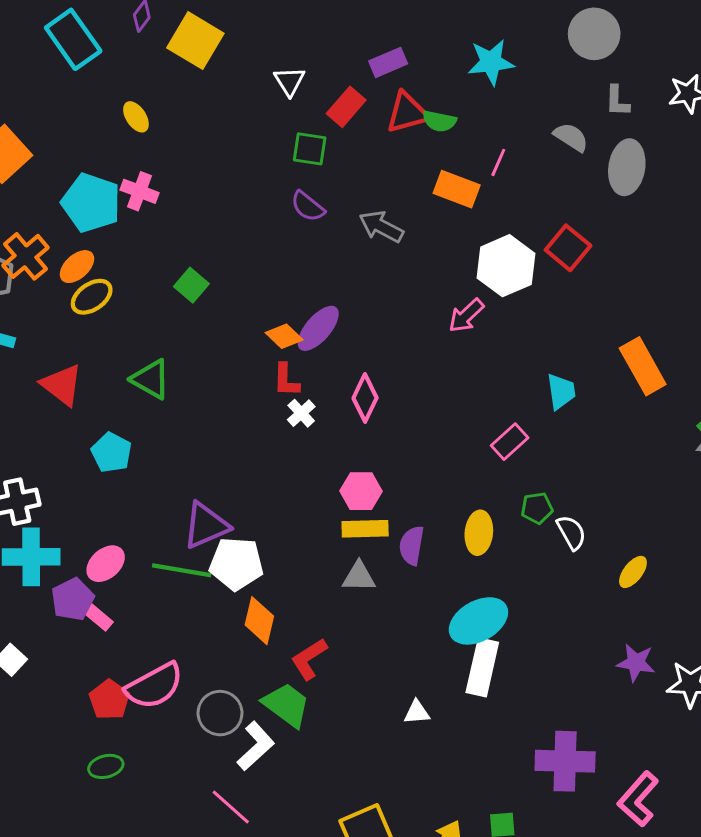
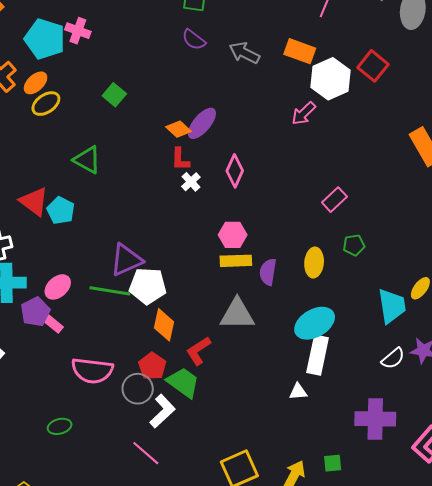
orange rectangle: (457, 189) -> (300, 51), moved
red triangle: (62, 385) -> (34, 202), moved
cyan trapezoid: (561, 391) -> (392, 306), moved, size x1.4
white semicircle: (571, 532) -> (393, 358), moved, turned 80
gray triangle: (359, 577) -> (237, 314), moved, size x1.5
pink semicircle: (154, 686) -> (92, 371), turned 36
red pentagon: (109, 700) -> (152, 366), moved
white triangle: (417, 712) -> (298, 392), moved

